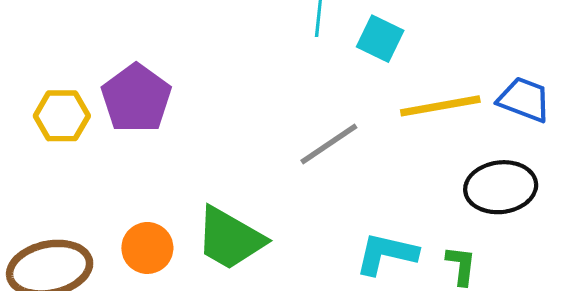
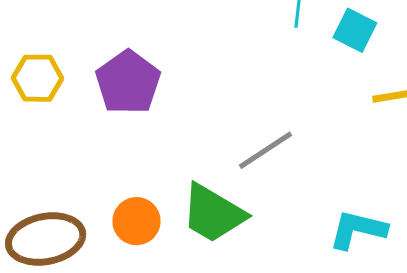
yellow hexagon: (62, 116) -> (37, 78), moved
gray line: (329, 144) -> (266, 150), moved

